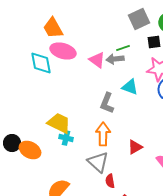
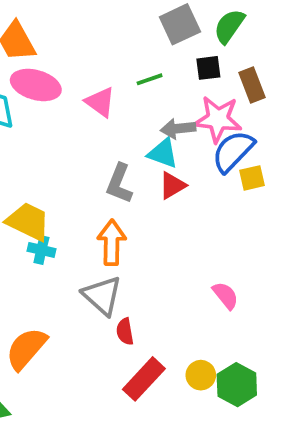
gray arrow: (115, 59) -> (178, 129), moved
red triangle: (135, 147) -> (172, 185), moved

